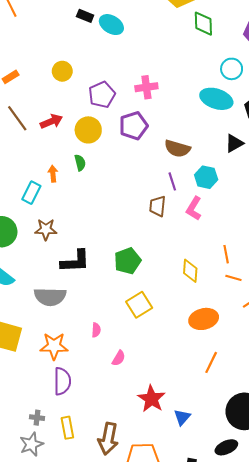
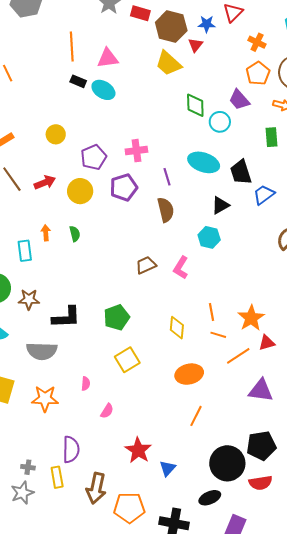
green diamond: (203, 24) -> (195, 105), moved
cyan circle: (232, 69) -> (220, 122), moved
brown semicircle: (177, 149) -> (166, 210), turned -120
green semicircle: (80, 163) -> (75, 234), moved
cyan hexagon: (206, 177) -> (209, 237), moved
purple line: (172, 181) -> (167, 177), moved
cyan rectangle: (31, 193) -> (25, 251), turned -35
brown trapezoid: (157, 206) -> (146, 265), turned 60
brown star: (46, 229) -> (29, 299), moved
purple semicircle: (62, 381) -> (71, 449), moved

